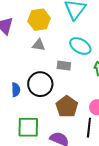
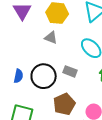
gray rectangle: (64, 66) -> (70, 71), moved

